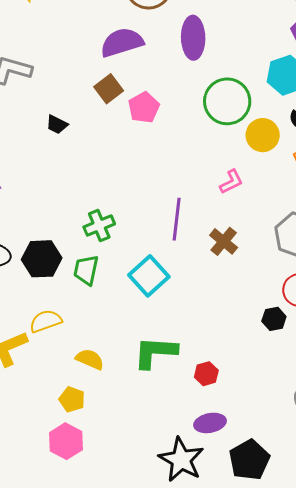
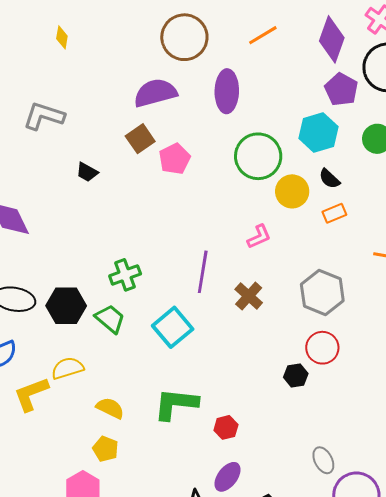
green trapezoid: (86, 270) -> (110, 319), turned 116
yellow pentagon: (72, 399) -> (106, 449), moved
purple ellipse: (210, 423) -> (228, 477), turned -44

